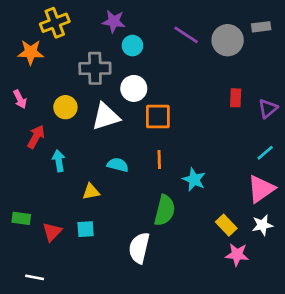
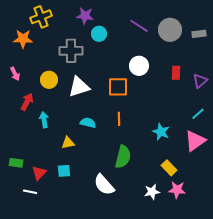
gray rectangle: (261, 27) -> (199, 34), moved
white circle: (134, 88) -> (139, 66), moved
cyan star: (194, 180) -> (161, 132), moved
white star: (262, 225) -> (152, 192), moved
white semicircle: (139, 248) -> (104, 185), turned -55
white line: (35, 277) -> (30, 192), moved

